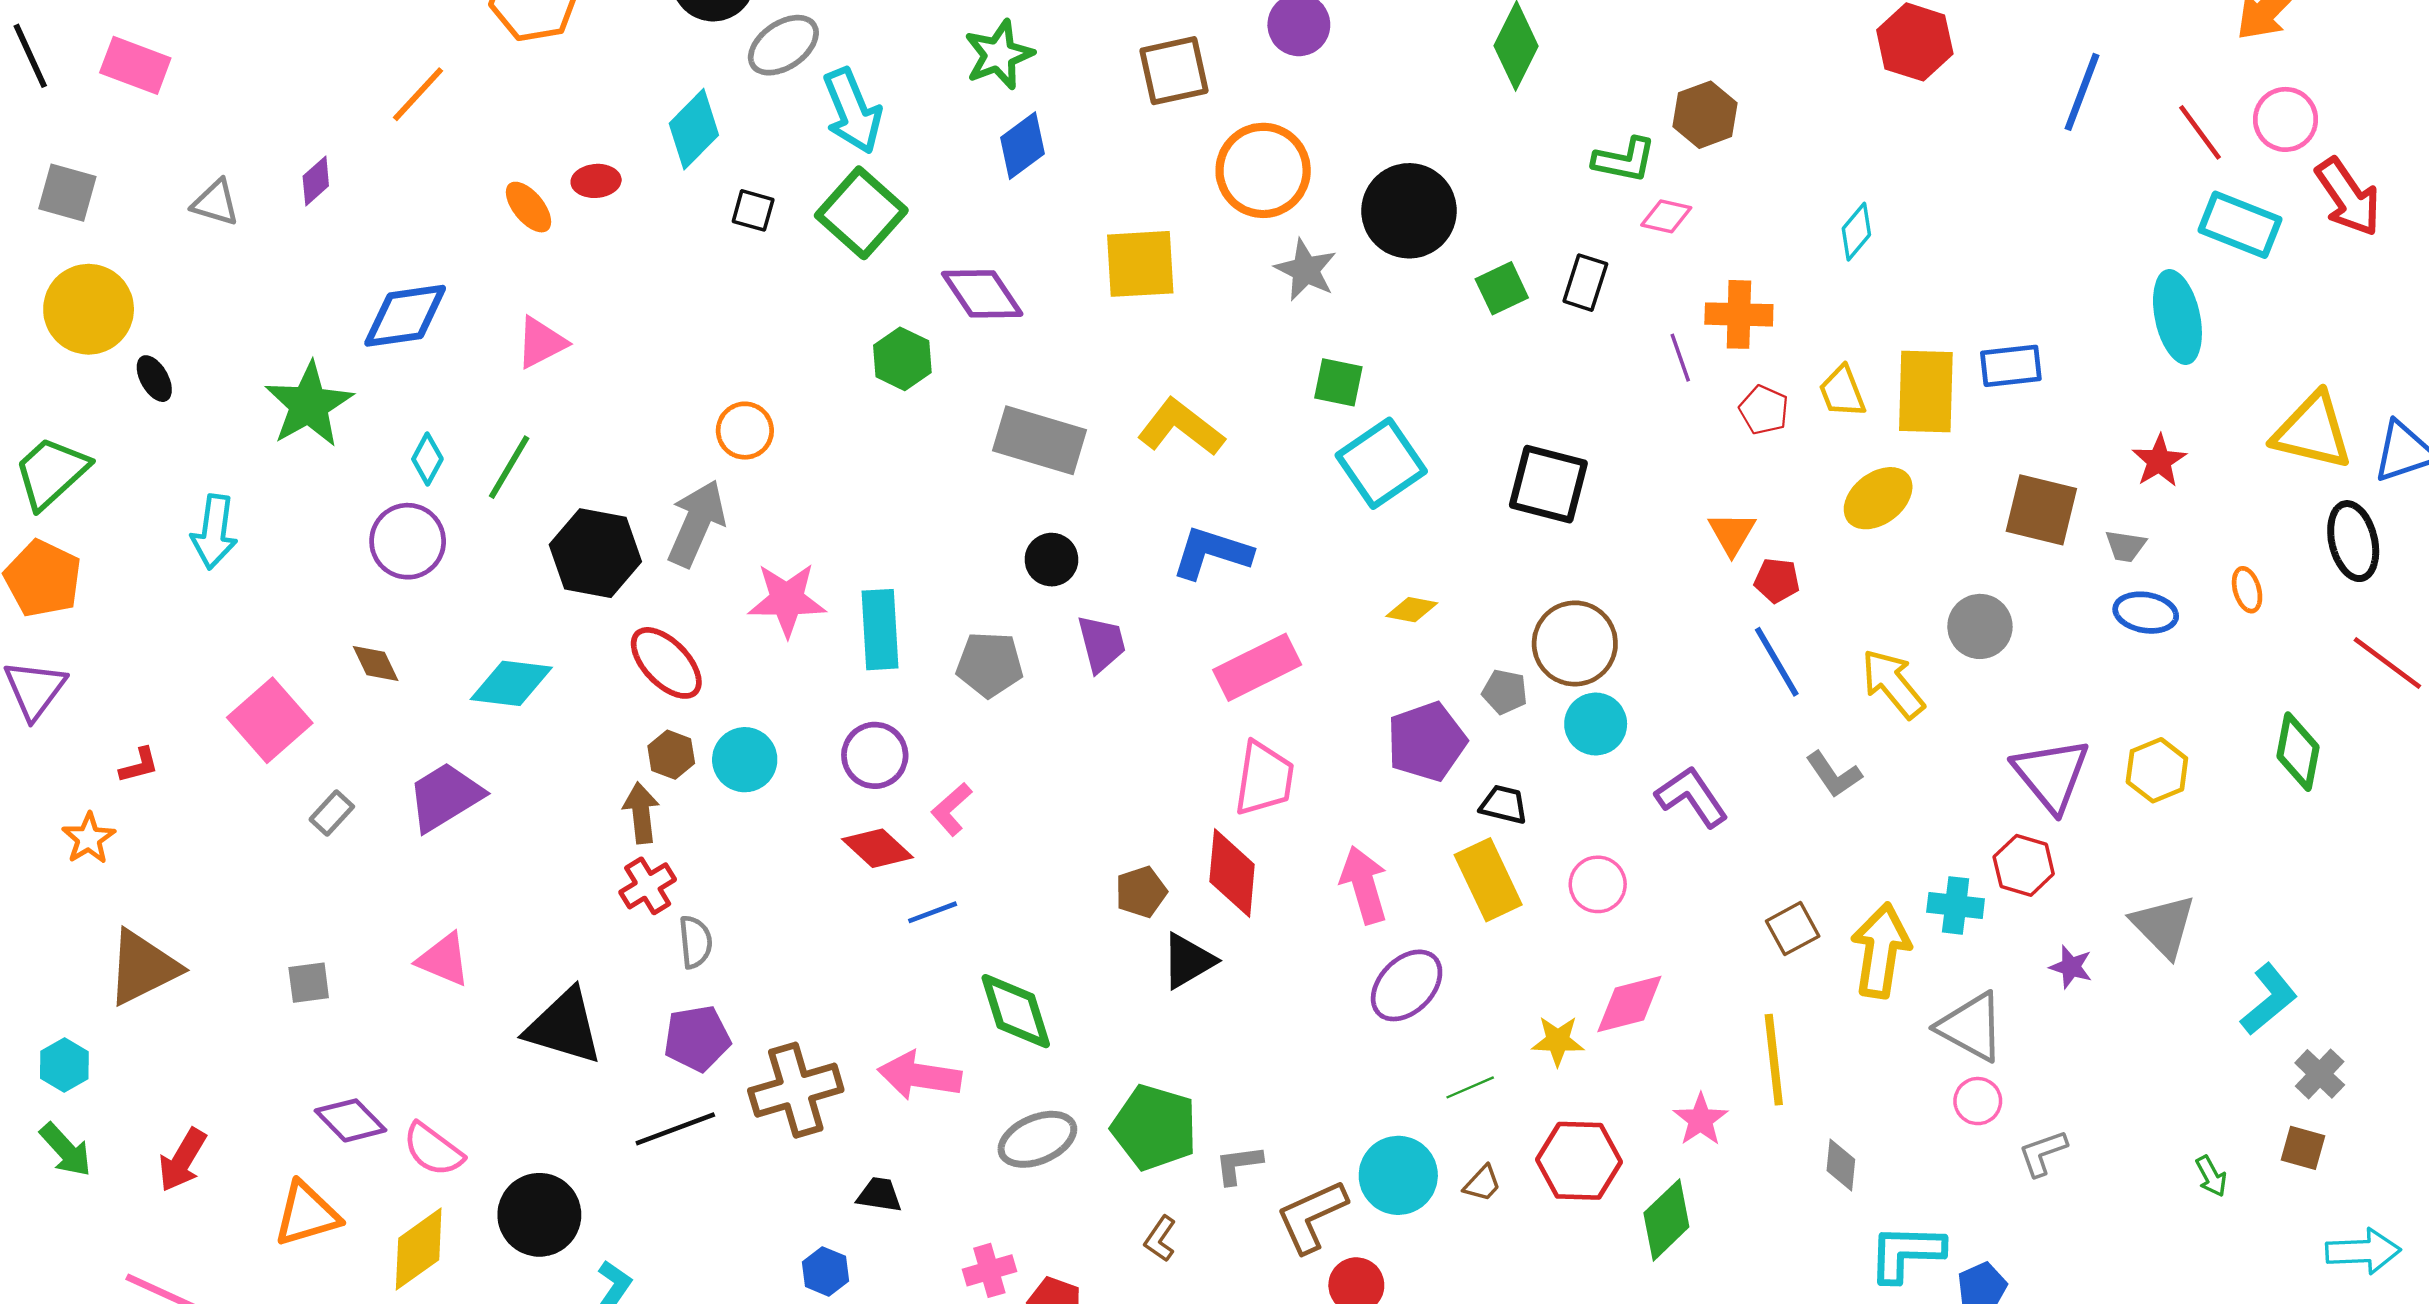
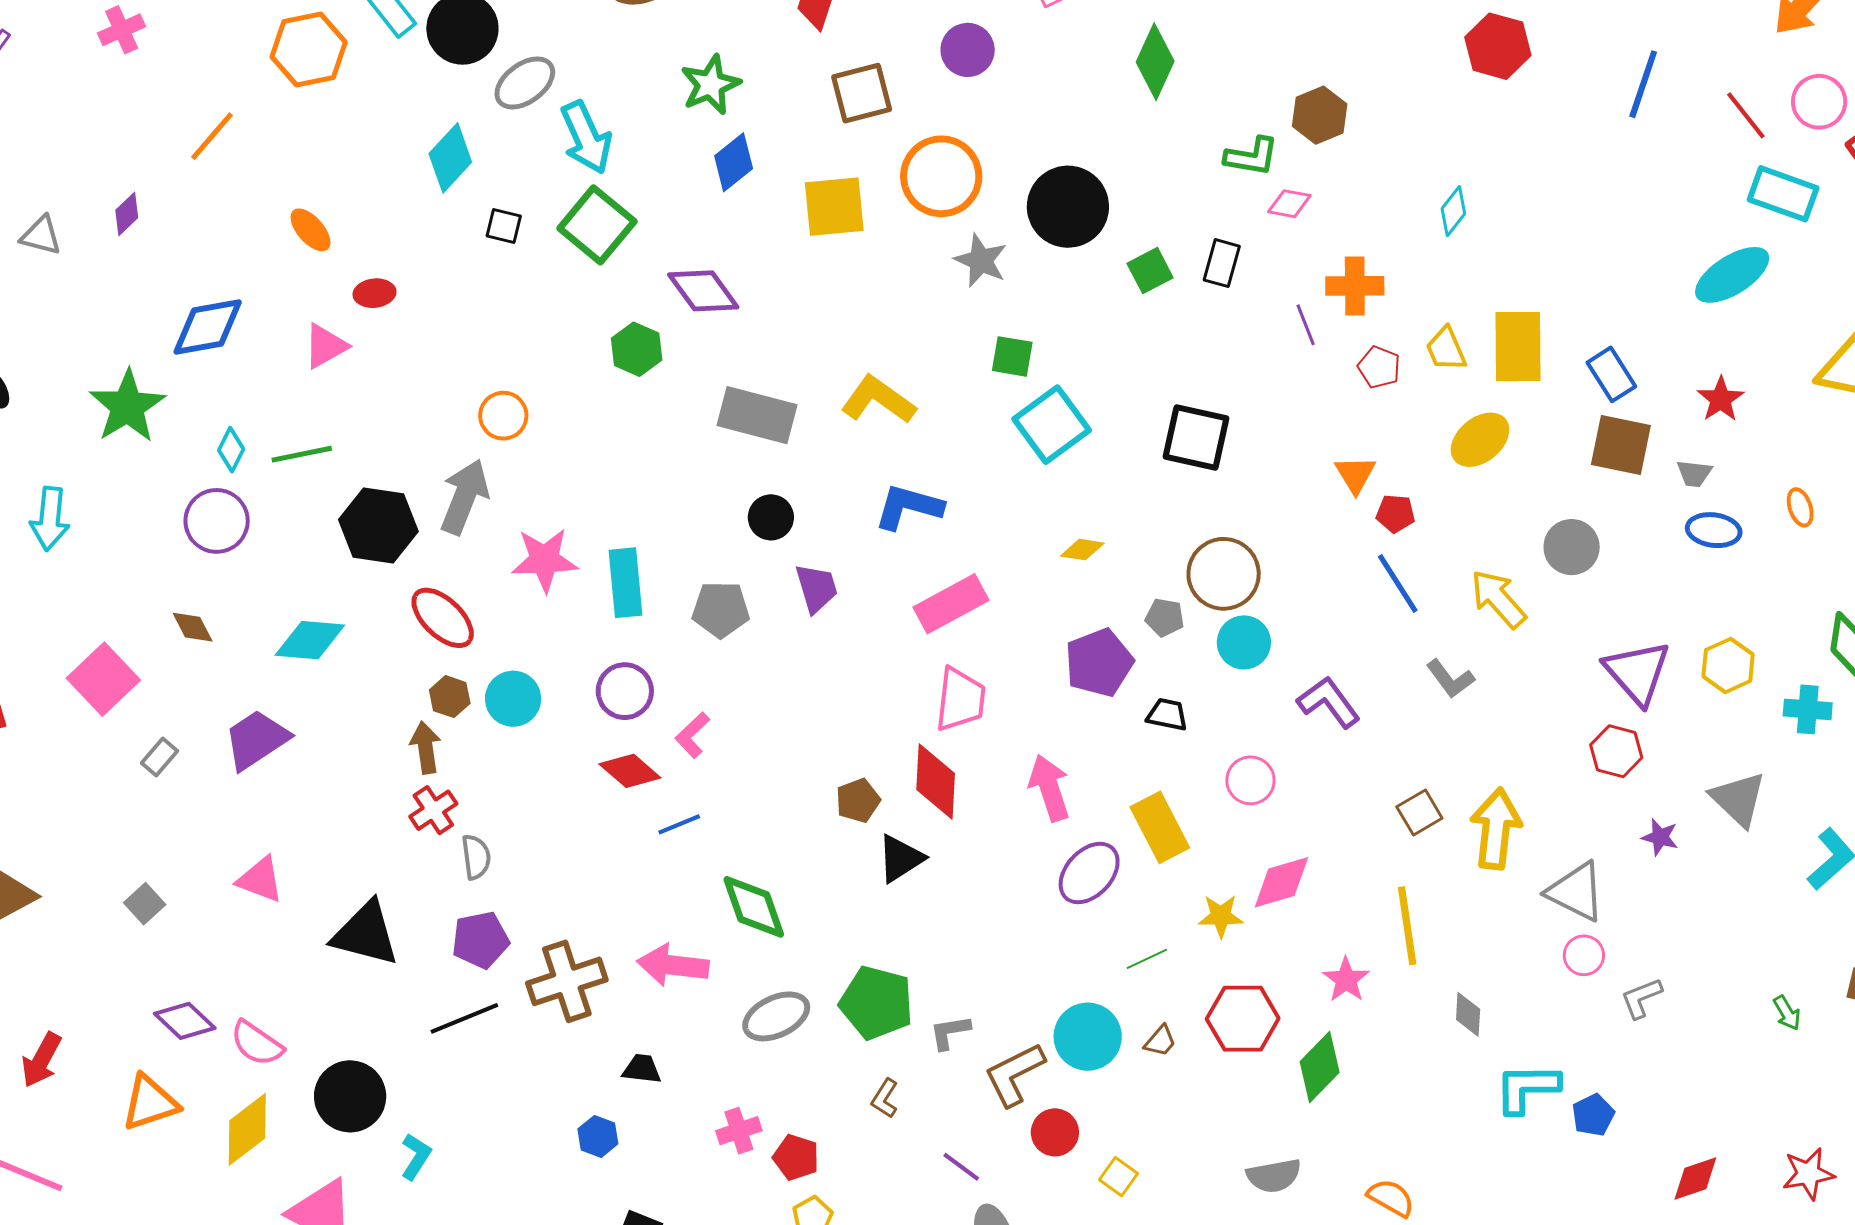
red ellipse: (596, 181) -> (375, 293), moved
yellow square: (1140, 264) -> (834, 207), moved
cyan ellipse: (2177, 317) -> (1732, 275), turned 72
blue rectangle: (2011, 366) -> (1611, 374), moved, turned 66
green line: (509, 467) -> (302, 454), turned 50
yellow rectangle: (1488, 880) -> (1160, 827), moved
cyan cross: (1956, 905) -> (1808, 709), moved
gray square: (309, 983) -> (145, 904), turned -33

